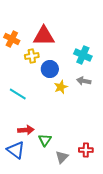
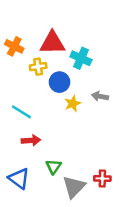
cyan cross: (83, 55) -> (81, 58), moved
red arrow: (26, 130) -> (31, 140), moved
gray triangle: (62, 157) -> (74, 187), size x1.5

